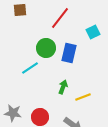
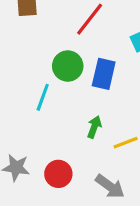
cyan line: (30, 68) -> (43, 97), turned -36

